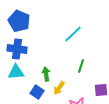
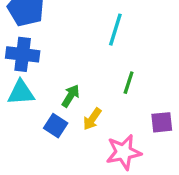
cyan line: (73, 34) -> (115, 30), turned -30
green arrow: (46, 74) -> (71, 96), turned 40

